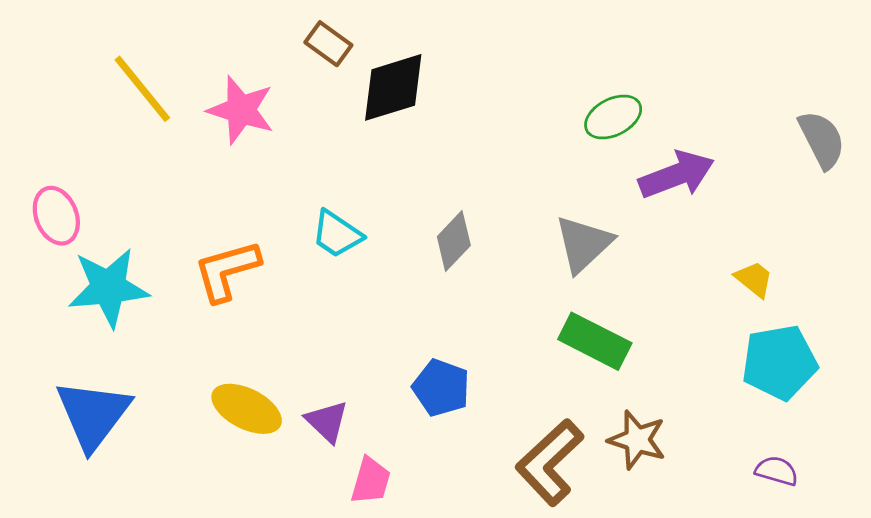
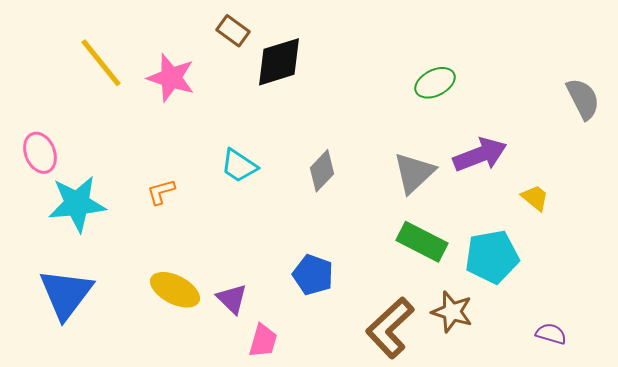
purple arrow: (677, 175) -> (480, 155), moved
orange L-shape: (227, 271) -> (161, 192), size x0.6
cyan pentagon: (779, 362) -> (492, 257), moved

